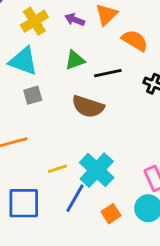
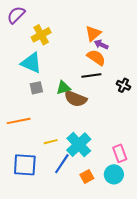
purple arrow: (75, 20) -> (101, 44), moved
orange semicircle: (135, 40) -> (96, 57), moved
green triangle: (75, 60) -> (63, 88), moved

